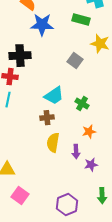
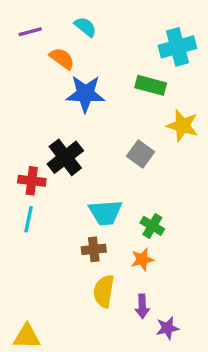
black cross: (20, 56) -> (65, 157), moved, turned -35
cyan trapezoid: (54, 96) -> (105, 213), turned 30
orange star: (89, 132) -> (142, 259), moved

